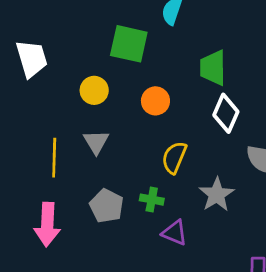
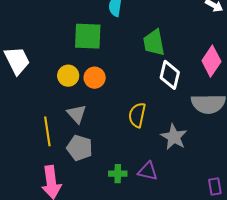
orange circle: (155, 101) -> (95, 78), moved
green cross: (152, 200) -> (118, 174), moved
gray pentagon: (106, 206) -> (80, 148), moved

